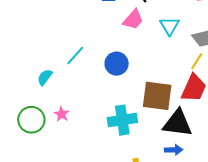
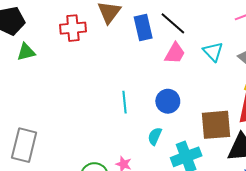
cyan line: (75, 55) -> (124, 102), turned -35
cyan semicircle: (45, 77) -> (155, 136), moved

